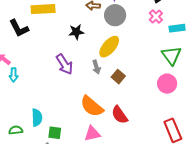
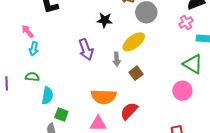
green triangle: (172, 55) -> (193, 64), turned -35
orange semicircle: (92, 106) -> (104, 97), turned -50
red semicircle: (120, 115) -> (129, 111), turned 66
green semicircle: (16, 130) -> (32, 77), moved

